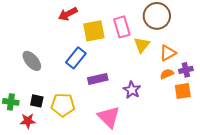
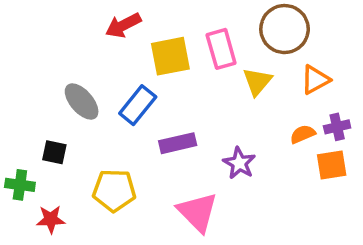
orange triangle: (168, 53) -> (315, 80), moved
gray ellipse: (32, 61) -> (82, 101), moved
black square: (37, 101) -> (54, 152), moved

